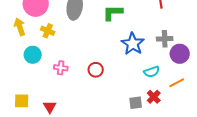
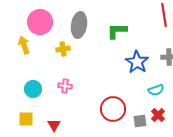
yellow cross: (48, 31) -> (63, 49), moved, turned -32
cyan circle: (33, 55) -> (33, 89), moved
red circle: (96, 70) -> (113, 109), moved, size x1.6

